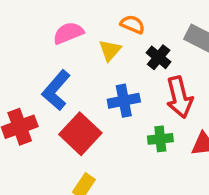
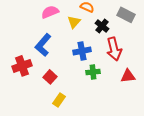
red square: (80, 134) -> (50, 77), moved, size x0.6
green cross: (160, 139) -> (93, 72), moved

